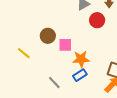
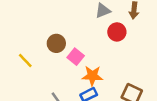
pink square: (65, 45) -> (76, 57), turned 32

